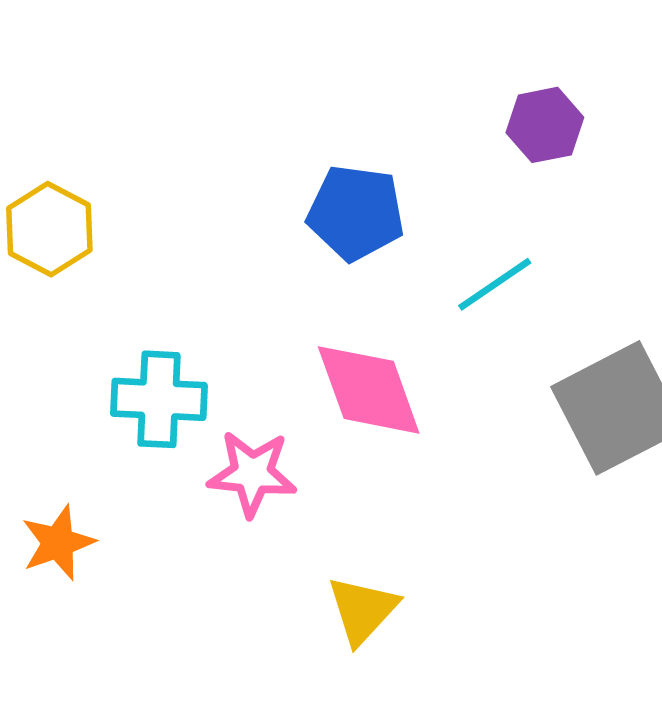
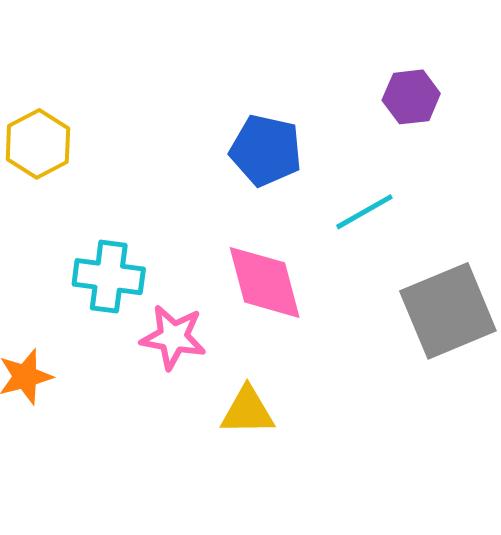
yellow triangle: (363, 610) -> (247, 411), moved, turned 42

